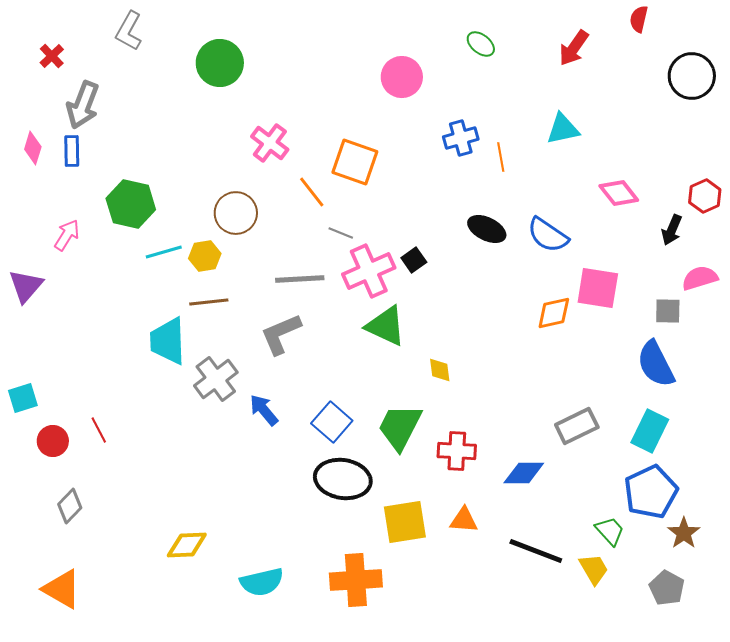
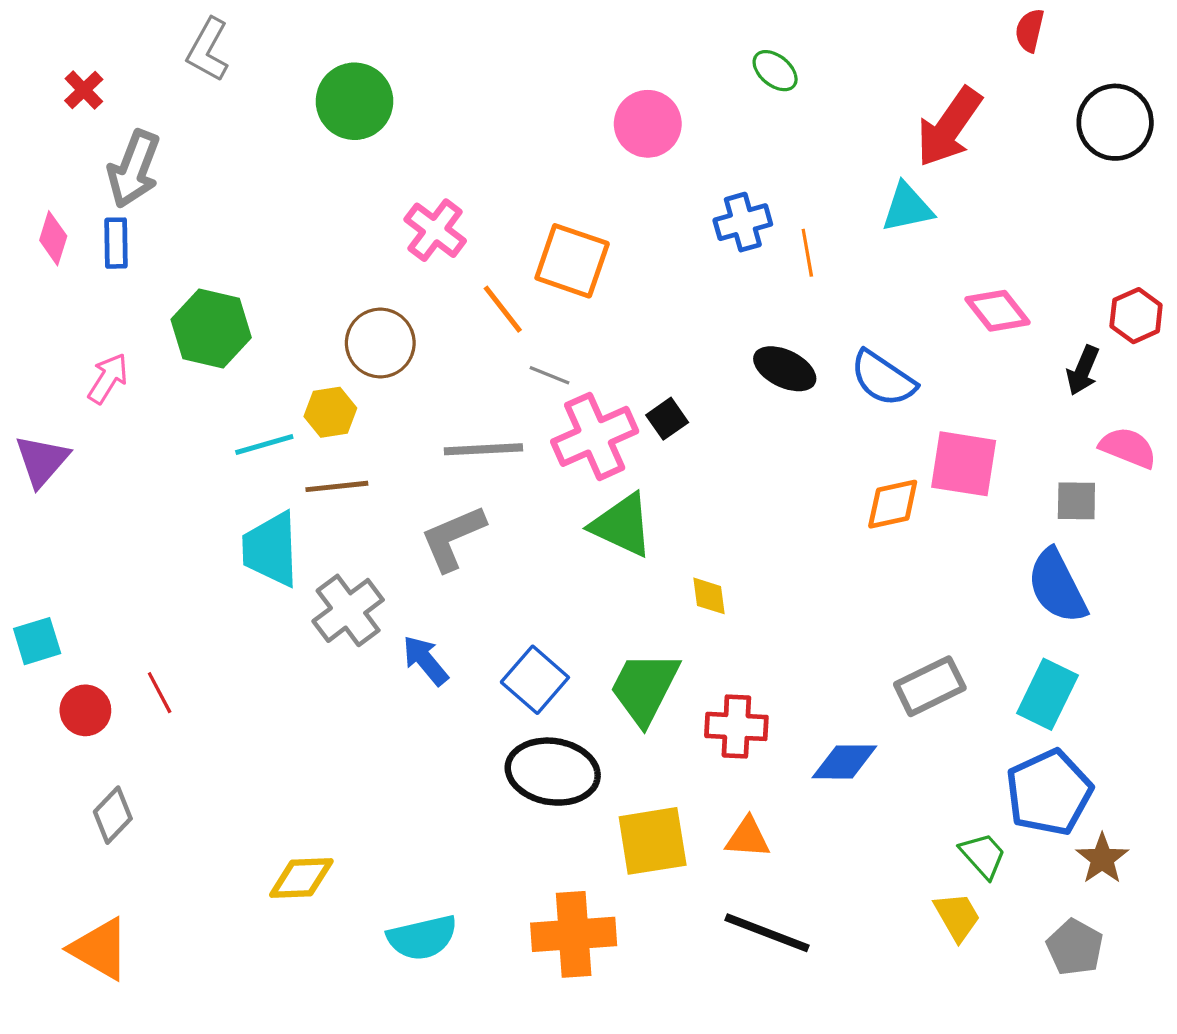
red arrow: (574, 48) -> (949, 127), moved, size x1.4
cyan line: (164, 252) -> (264, 444), moved
pink semicircle: (700, 278) -> (1128, 448), turned 39
black line: (536, 551) -> (767, 933), moved

